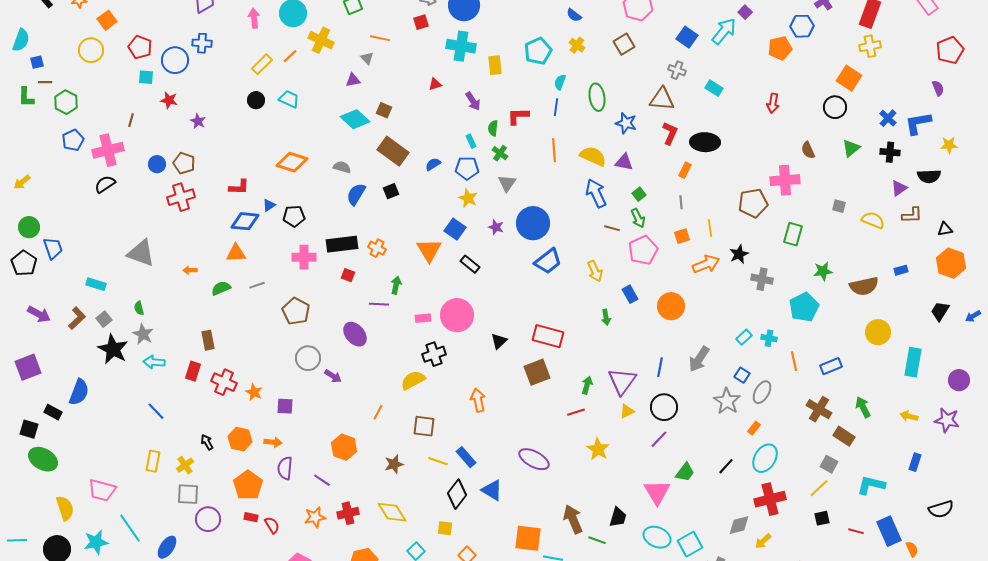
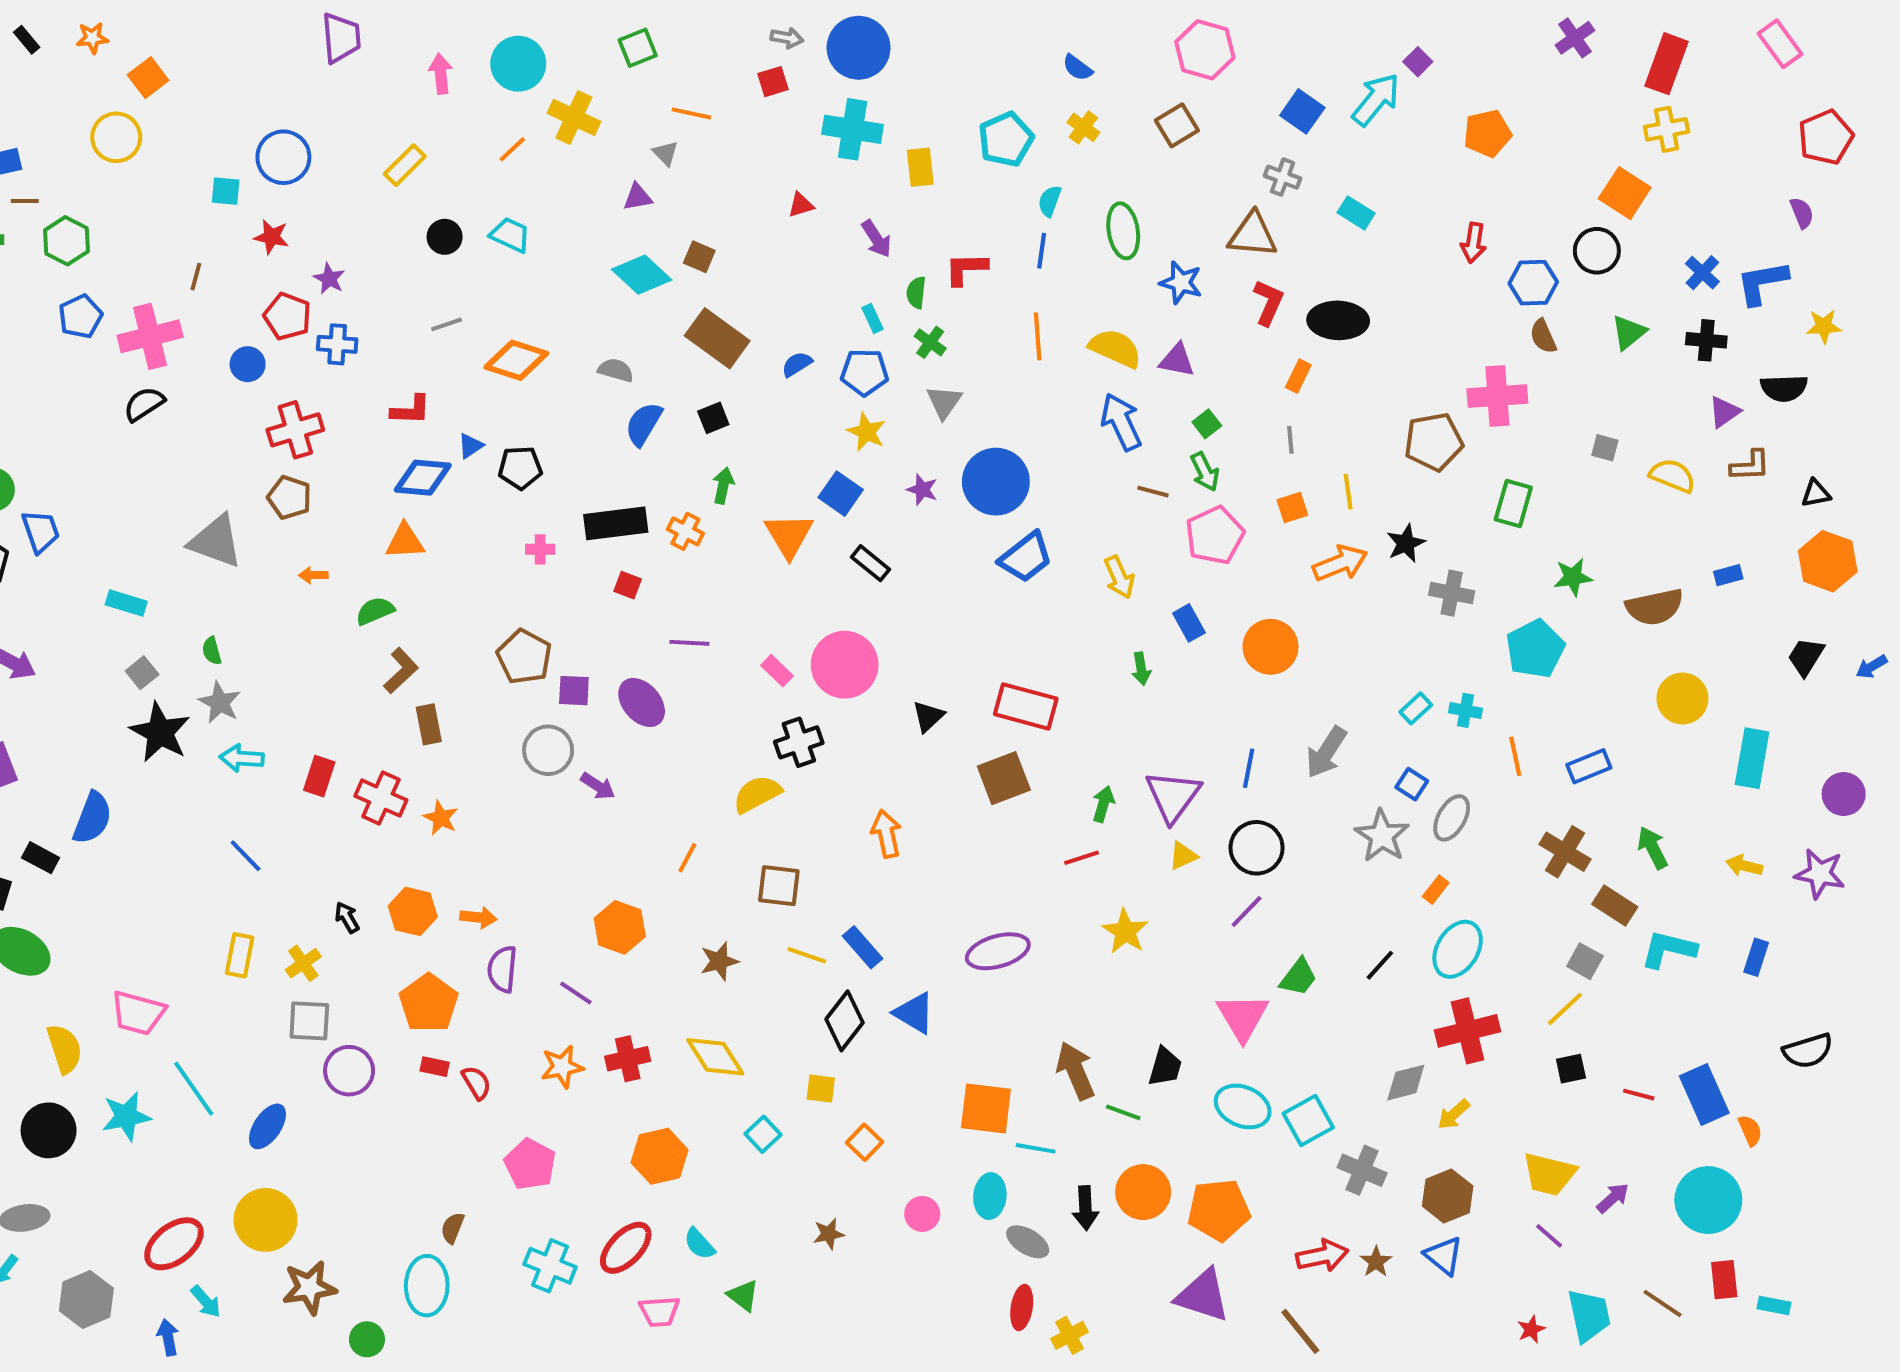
blue hexagon: (802, 26) -> (1533, 283), moved
blue cross: (202, 43) -> (337, 344), moved
red pentagon: (140, 47) -> (287, 316), moved
yellow rectangle: (262, 64) -> (405, 165), moved
brown pentagon: (184, 163) -> (289, 498), moved
pink cross: (304, 257) -> (540, 549), size x0.6
gray line: (257, 285) -> (447, 324), moved
green arrow: (396, 285) -> (723, 486), moved
brown L-shape: (77, 318) -> (401, 671), moved
pink rectangle: (423, 318) -> (777, 671), turned 49
brown rectangle: (208, 340) -> (429, 724), moved
purple square: (285, 406) -> (574, 691), moved
purple ellipse: (534, 459) -> (998, 951), turned -44
cyan L-shape: (871, 485) -> (1669, 949), moved

